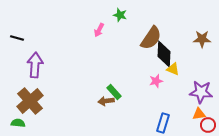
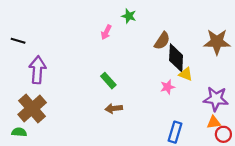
brown semicircle: (151, 38) -> (162, 41), size x0.7
brown star: (202, 39) -> (217, 42), size x1.4
green rectangle: (114, 92) -> (108, 81), moved

